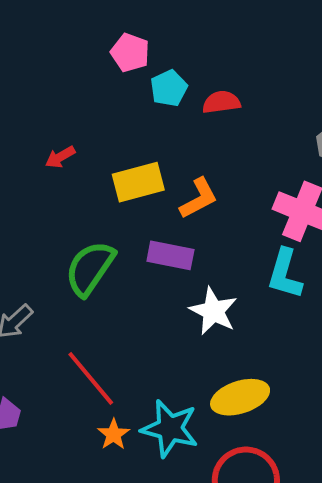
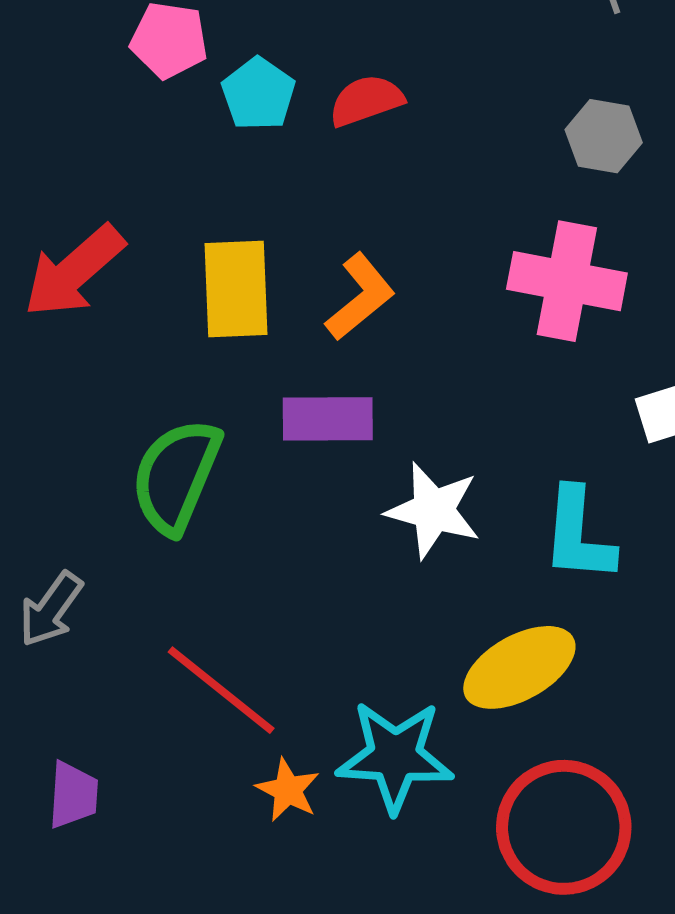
red arrow: (60, 157) -> (74, 271), size x1.8
yellow rectangle: (138, 182) -> (236, 289), turned -66
cyan L-shape: (285, 274) -> (578, 535), moved

